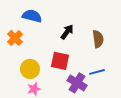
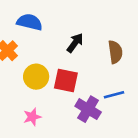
yellow circle: (30, 69) -> (36, 77), moved

